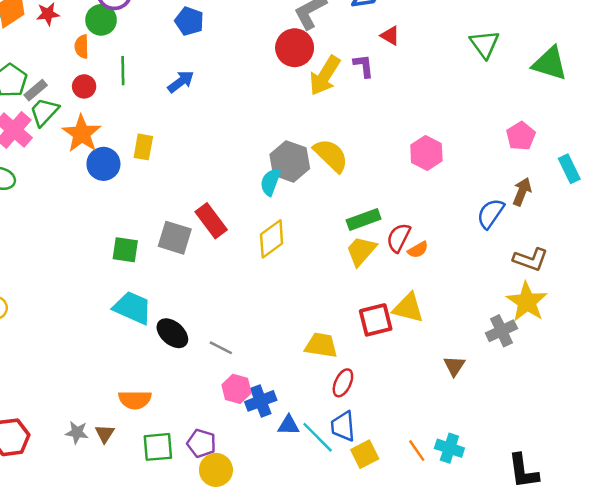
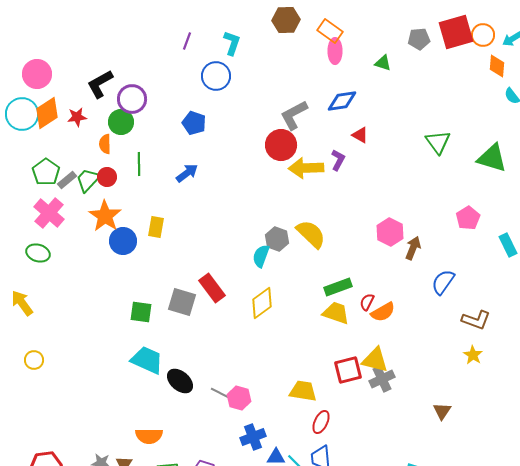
purple L-shape: (364, 66) -> (338, 160), turned 35
yellow arrow: (325, 76) -> (306, 168), turned 56
green trapezoid: (44, 112) -> (88, 180), moved
gray hexagon: (290, 161) -> (277, 239), size x0.7
brown arrow: (522, 192) -> (413, 248), moved
red semicircle: (399, 238) -> (367, 302), size x0.7
orange semicircle: (418, 250) -> (383, 312), size x1.4
yellow trapezoid: (361, 251) -> (336, 313), turned 68
yellow star: (527, 302) -> (473, 355), size x0.6
gray cross: (501, 331) -> (382, 379), moved
brown triangle: (454, 366) -> (442, 411), moved
pink hexagon: (237, 389) -> (239, 398), moved

